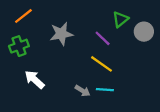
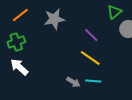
green triangle: (120, 19) -> (114, 12), moved
gray star: (61, 34) -> (54, 19), moved
white arrow: (35, 80) -> (19, 67), moved

